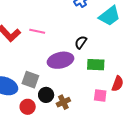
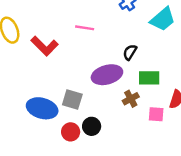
pink line: (37, 31) -> (85, 28), moved
black circle: (46, 95) -> (92, 126), moved
brown cross: (63, 102) -> (131, 99), moved

